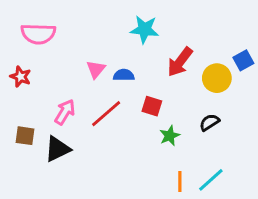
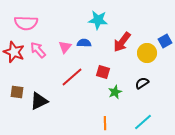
blue semicircle: (124, 75) -> (84, 43), moved
red star: (21, 77) -> (14, 52), size x1.5
pink arrow: (65, 112) -> (38, 50), moved, turned -72
orange line: (180, 181) -> (105, 123), moved

